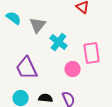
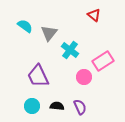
pink rectangle: (92, 53) -> (103, 61), turned 65

